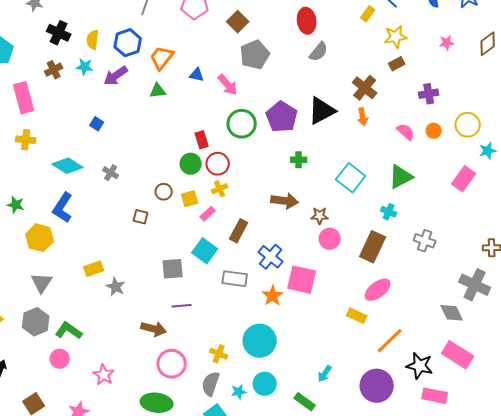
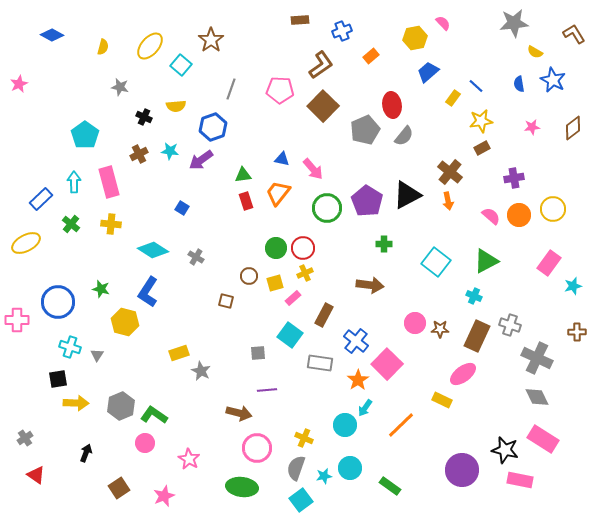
brown square: (238, 22) -> (323, 106), size x1.4
black cross: (59, 33) -> (144, 117), size x0.7
yellow semicircle: (93, 40) -> (176, 106), moved, turned -102
gray pentagon: (255, 55) -> (365, 130), moved
orange trapezoid: (162, 58) -> (278, 193), moved
orange circle: (434, 131) -> (519, 215), size x1.5
red rectangle: (202, 140) -> (246, 201), moved
cyan star: (488, 151) -> (573, 286), moved
brown star: (320, 216) -> (440, 329), moved
brown rectangle: (373, 247) -> (477, 336), moved
gray square: (173, 269) -> (258, 353), size x0.7
pink square: (302, 280) -> (387, 364), turned 32
gray triangle: (42, 283) -> (97, 355), moved, size x0.6
gray cross: (475, 285) -> (537, 358), moved
cyan circle: (260, 341) -> (345, 425), size x0.7
orange line: (390, 341) -> (401, 425), moved
cyan arrow: (325, 374) -> (365, 408), moved

